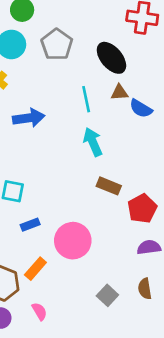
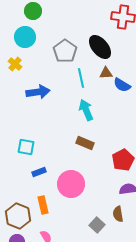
gray pentagon: (57, 44) -> (65, 51), moved
brown rectangle: (109, 186) -> (85, 143), moved
orange rectangle: (35, 269) -> (43, 205), turned -54
brown semicircle: (145, 289) -> (118, 214), moved

